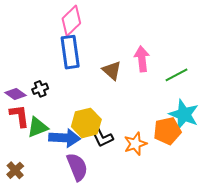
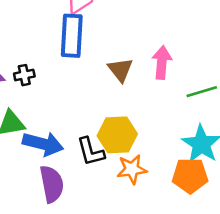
yellow hexagon: (86, 123) -> (117, 135), moved
orange pentagon: (167, 131) -> (190, 175), moved

